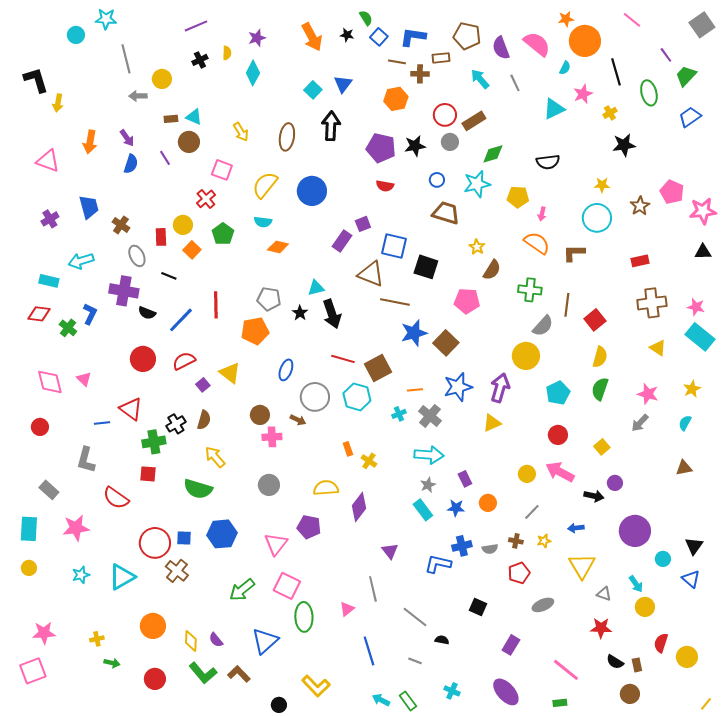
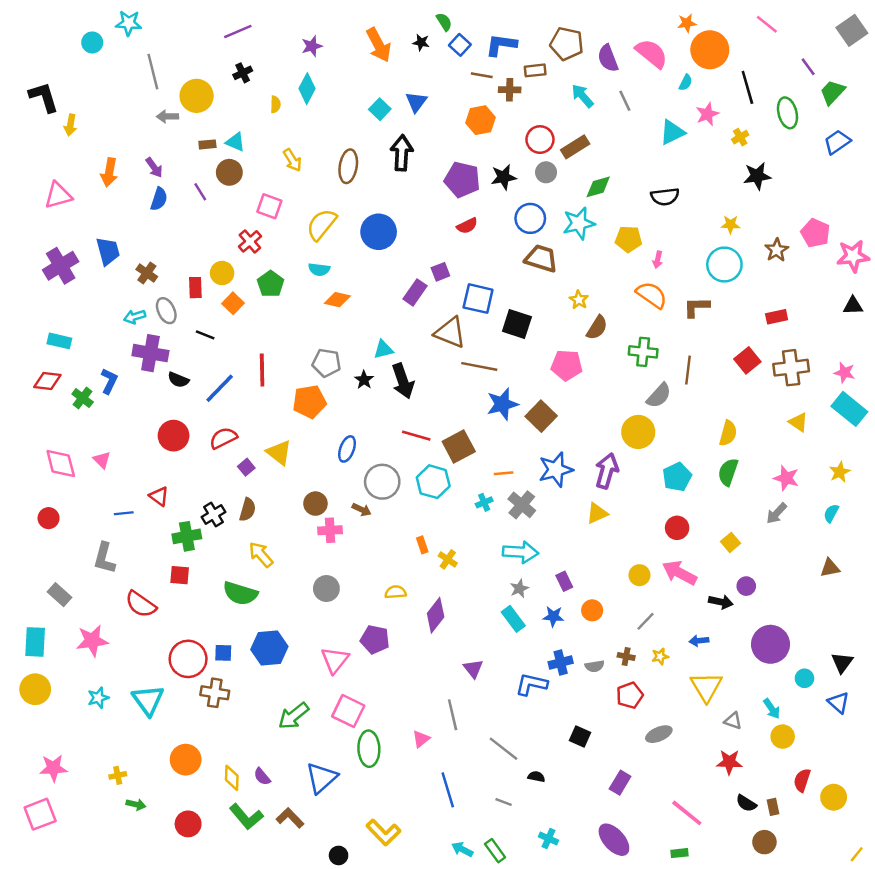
yellow semicircle: (227, 53) -> (275, 104), moved
yellow circle: (162, 79) -> (197, 96), size x1.4
pink triangle: (48, 161) -> (58, 195), turned -35
blue circle: (437, 180) -> (530, 218), size x1.6
red semicircle: (385, 186) -> (467, 226), turned -36
purple cross: (50, 219) -> (61, 266), size x1.6
cyan arrow: (81, 261) -> (135, 317), moved, size x0.7
red square: (595, 320) -> (747, 360), moved
red triangle: (131, 409) -> (159, 496), size x0.7
yellow semicircle: (326, 488) -> (396, 592), size x0.7
yellow circle: (29, 568) -> (35, 689), size x1.6
brown cross: (177, 571) -> (215, 693), turned -30
cyan triangle: (122, 577) -> (148, 700), turned -36

